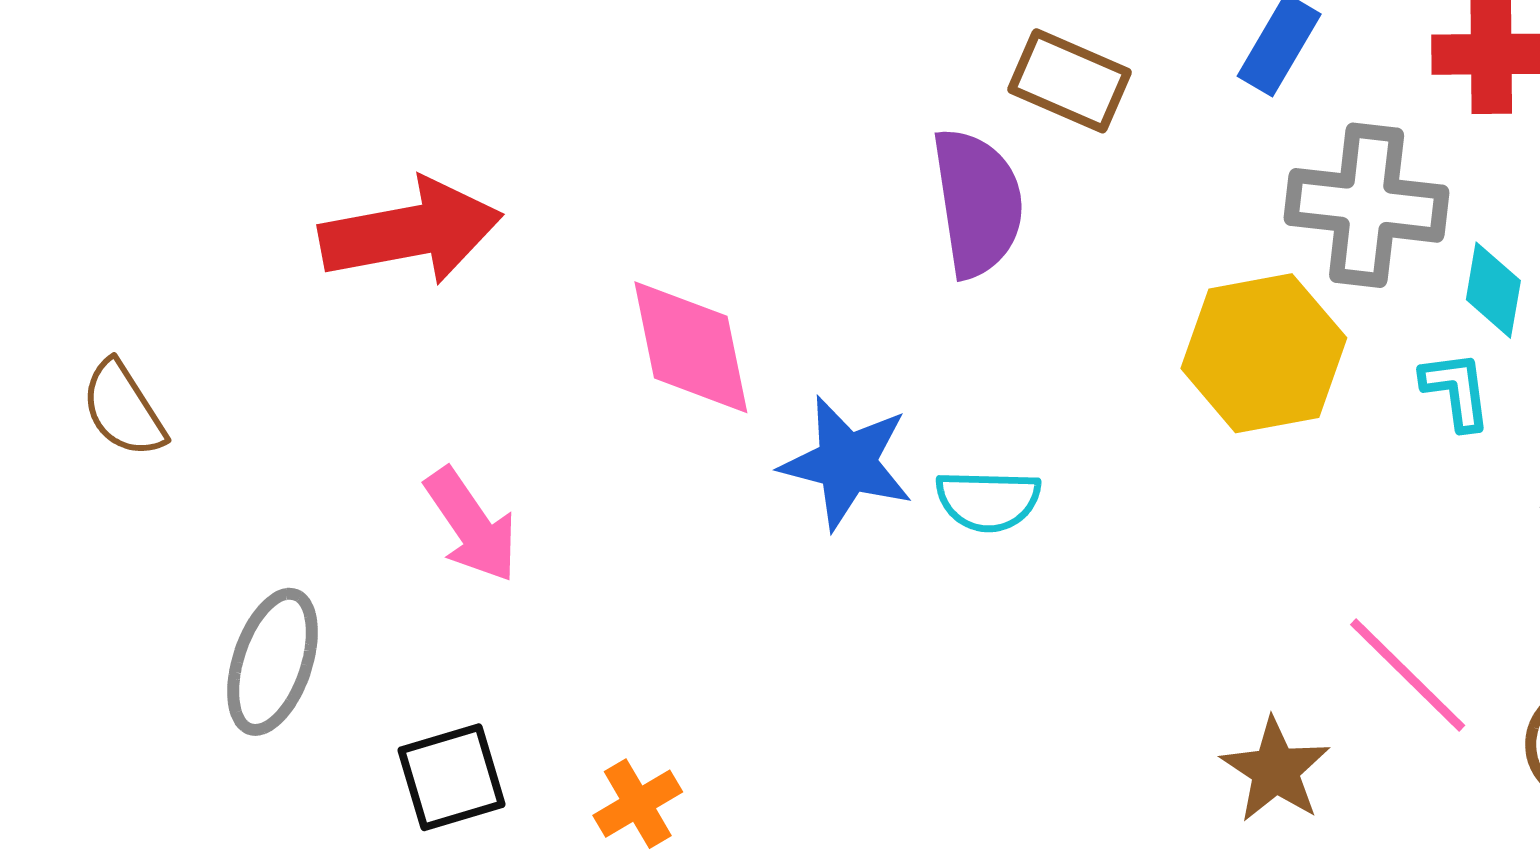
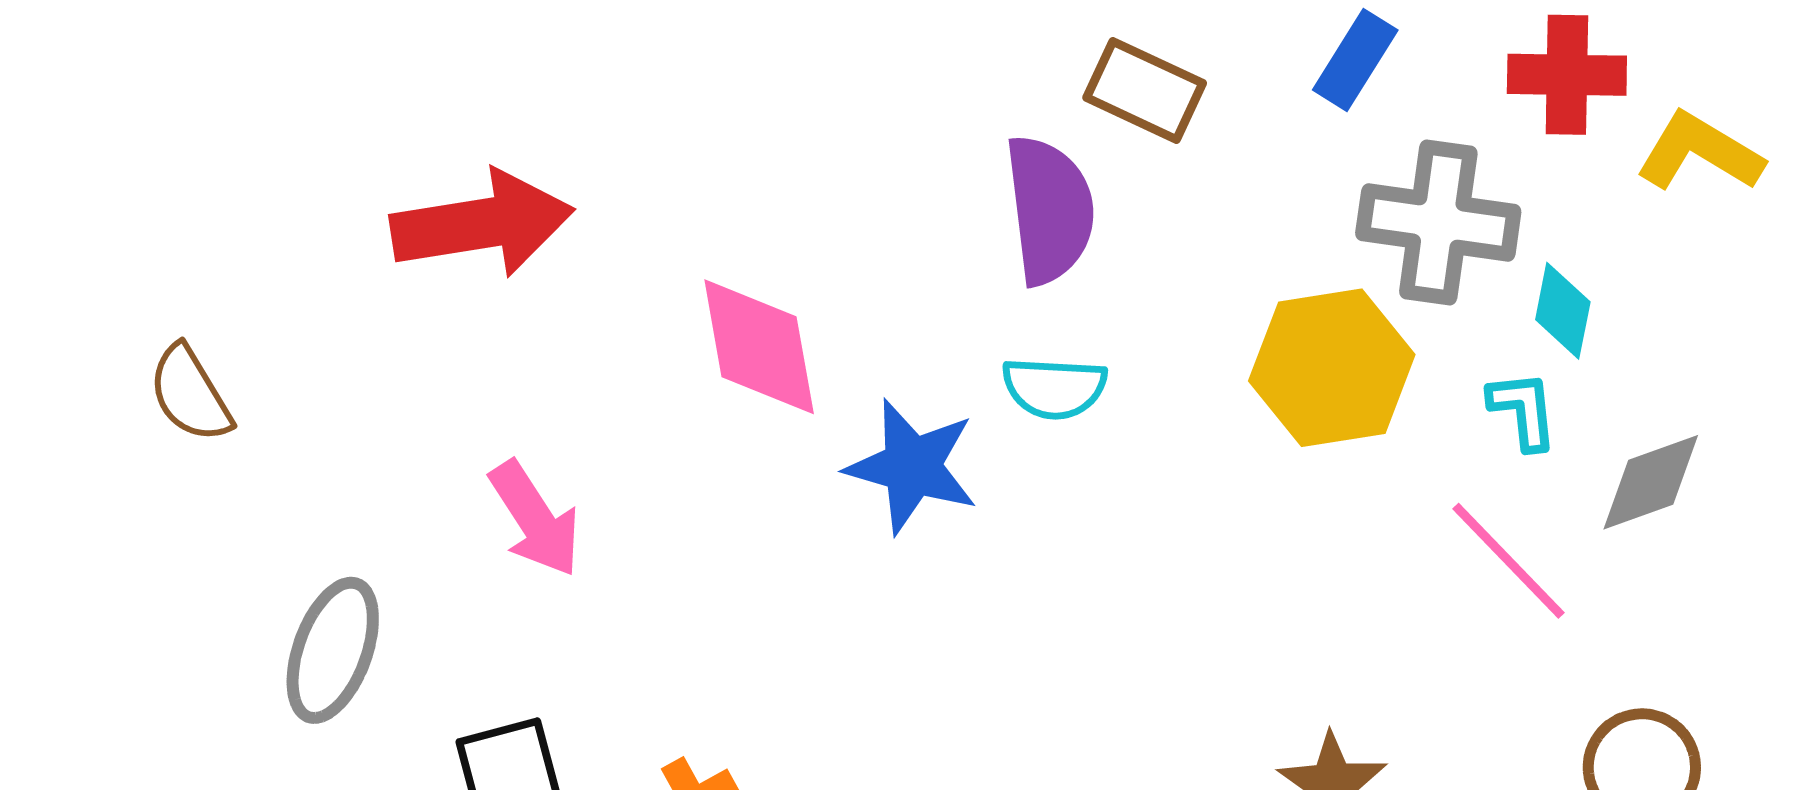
cyan semicircle: (988, 501) -> (1054, 388), moved
pink line: (1408, 675) -> (1508, 561), moved

